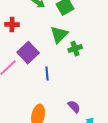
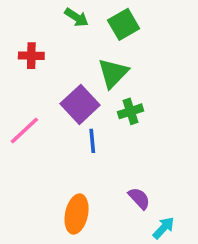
green cross: (75, 49) -> (130, 111), moved
purple square: (28, 53) -> (80, 104), moved

